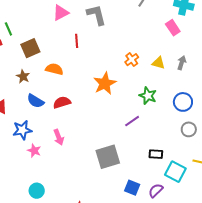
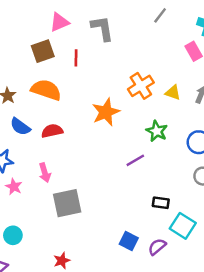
brown square: (30, 48) -> (43, 51), moved
orange cross: (132, 60) -> (141, 86), size x1.5
orange semicircle: (54, 69) -> (46, 90), size x1.4
gray square: (108, 157) -> (67, 203), moved

